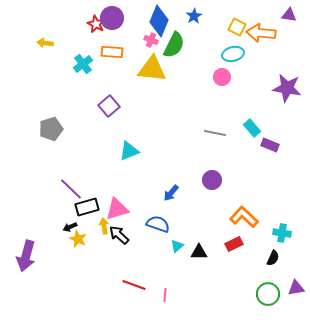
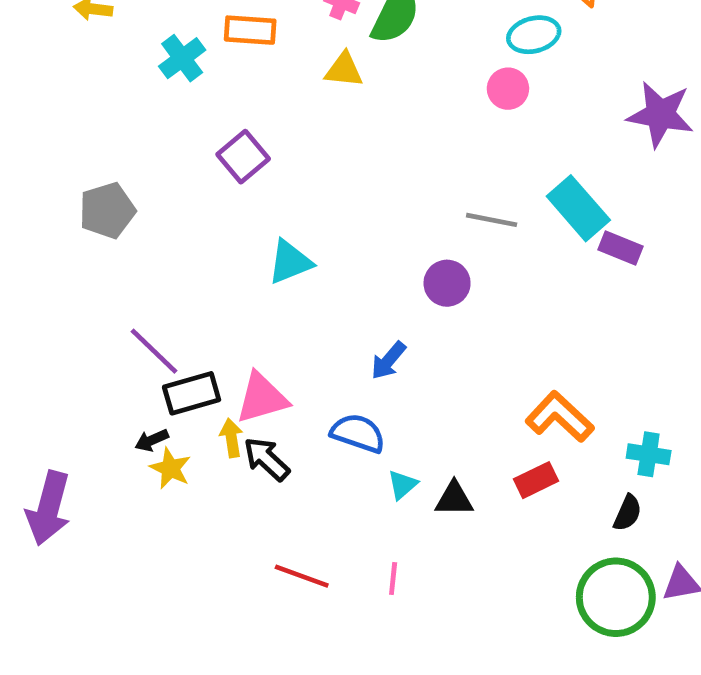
yellow triangle: (152, 69) -> (344, 70), size x0.6
cyan rectangle: (252, 128) -> (578, 208), size x1.5
purple circle: (212, 180) -> (447, 283), moved
green circle: (268, 294) -> (616, 597), size x1.4
pink line: (165, 295) -> (393, 578), moved

